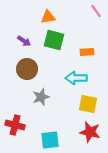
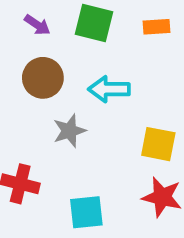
orange rectangle: (87, 52) -> (156, 27), moved
cyan arrow: (76, 78) -> (109, 89), moved

